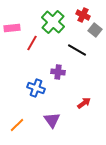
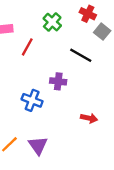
green cross: (53, 22) -> (52, 22), size x0.7
red arrow: (84, 103) -> (89, 118), turned 48
purple triangle: (52, 120) -> (38, 145), moved

